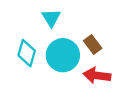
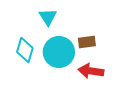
brown rectangle: (93, 45) -> (87, 42), turned -60

